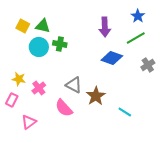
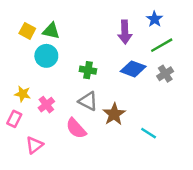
blue star: (138, 16) -> (155, 19), moved
green cross: (60, 44) -> (88, 70), moved
gray cross: (148, 65) -> (165, 74), moved

